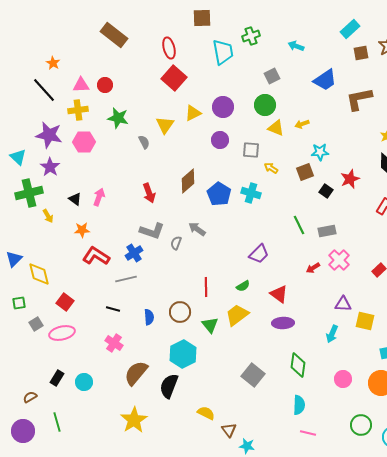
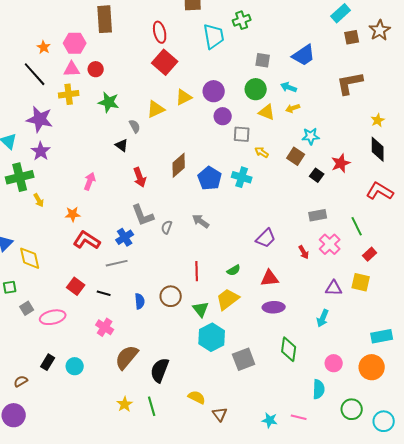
brown rectangle: (114, 35) -> (105, 19), turned 48
cyan arrow: (296, 46) -> (289, 87), moved
gray square: (272, 76) -> (263, 60), turned 35
blue trapezoid: (325, 80) -> (304, 55), moved
yellow triangle: (165, 125) -> (156, 109), turned 30
purple circle: (220, 140) -> (223, 116), moved
pink hexagon: (84, 142) -> (75, 43), moved
brown square: (305, 172) -> (296, 156), turned -36
black triangle: (75, 199) -> (122, 145), moved
green line: (299, 225) -> (357, 226), moved
gray arrow: (197, 229) -> (201, 221), moved
gray L-shape: (152, 231) -> (143, 215), turned 50
purple trapezoid: (259, 254) -> (266, 238), moved
red arrow: (313, 268) -> (304, 252), turned -88
red triangle: (279, 294) -> (270, 278), turned -42
red square: (65, 302) -> (76, 286), moved
yellow square: (365, 321) -> (361, 282), moved
cyan hexagon: (183, 354) -> (212, 337), moved
gray square: (253, 375) -> (244, 359), turned 30
cyan semicircle: (299, 405) -> (319, 389), moved
yellow star: (134, 420) -> (125, 404), size x0.6
green line: (57, 422) -> (152, 406), moved
cyan star: (247, 446) -> (270, 420), moved

